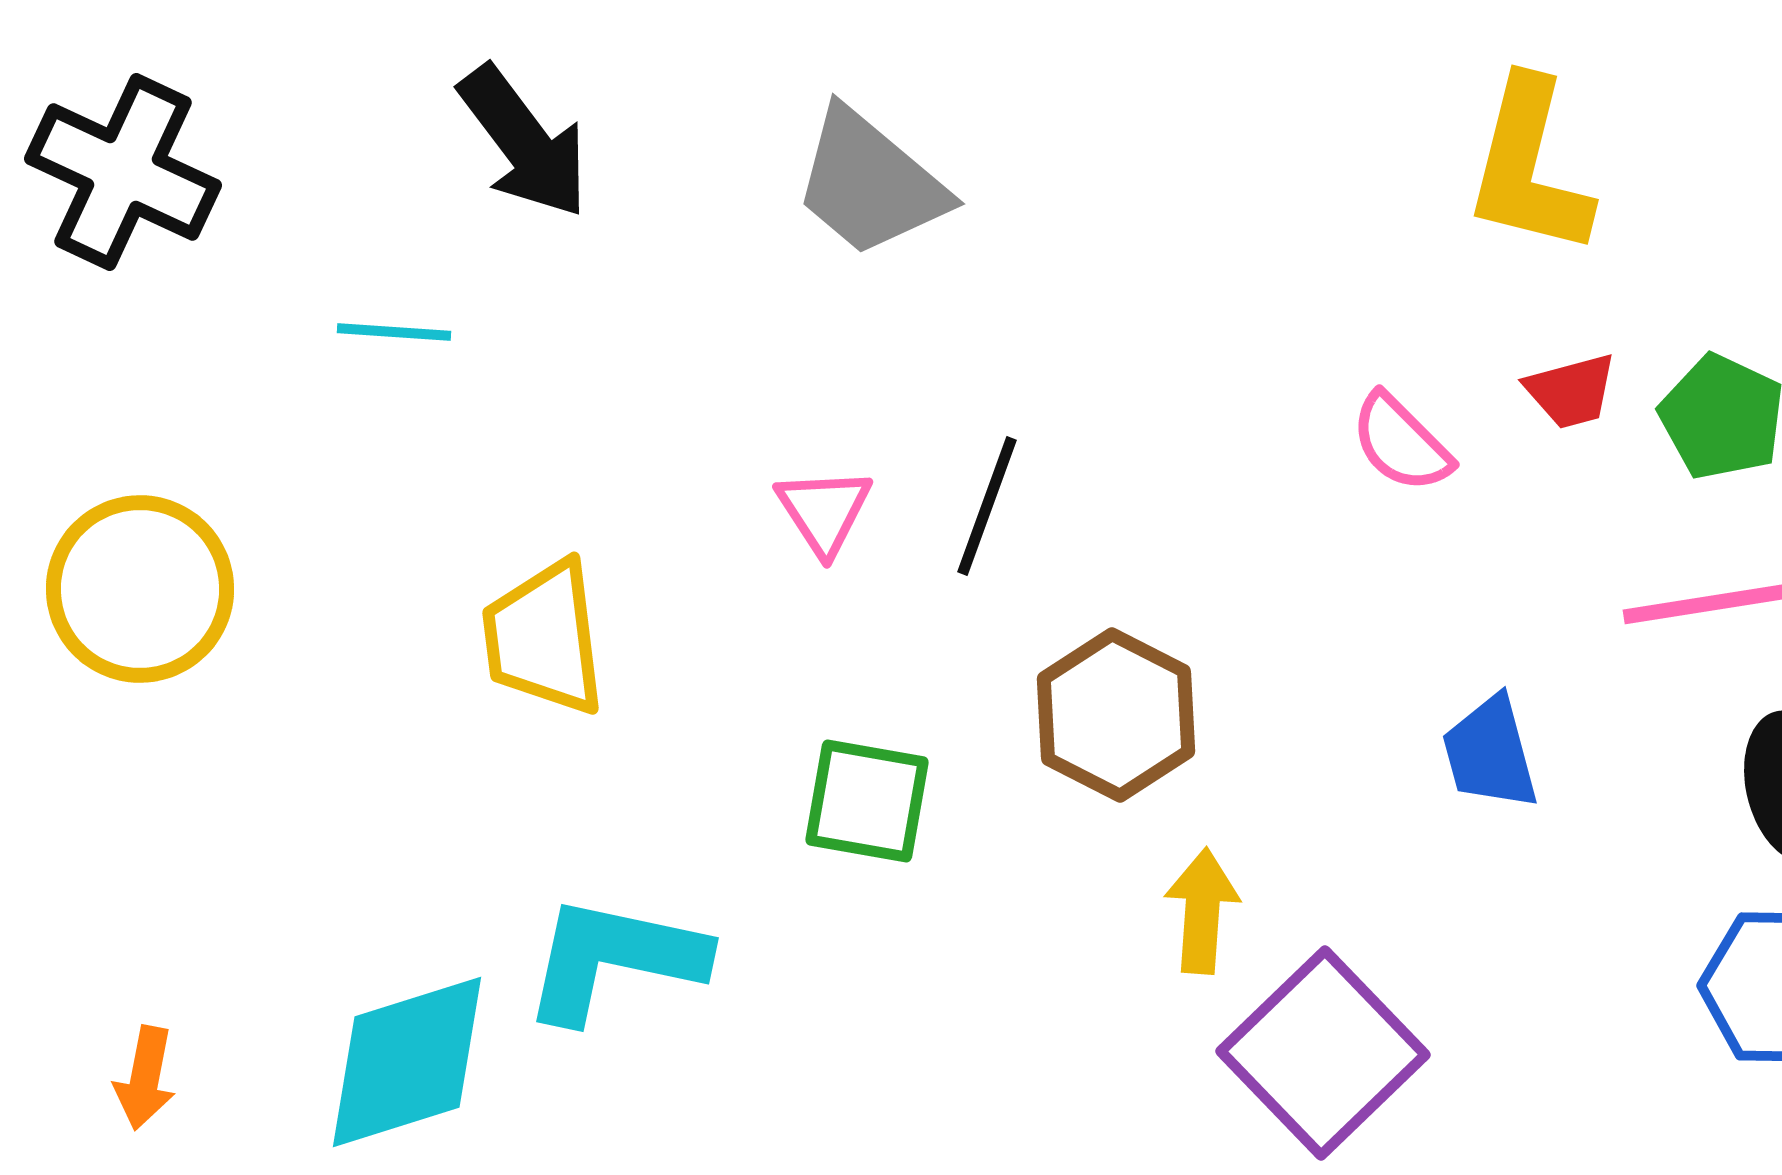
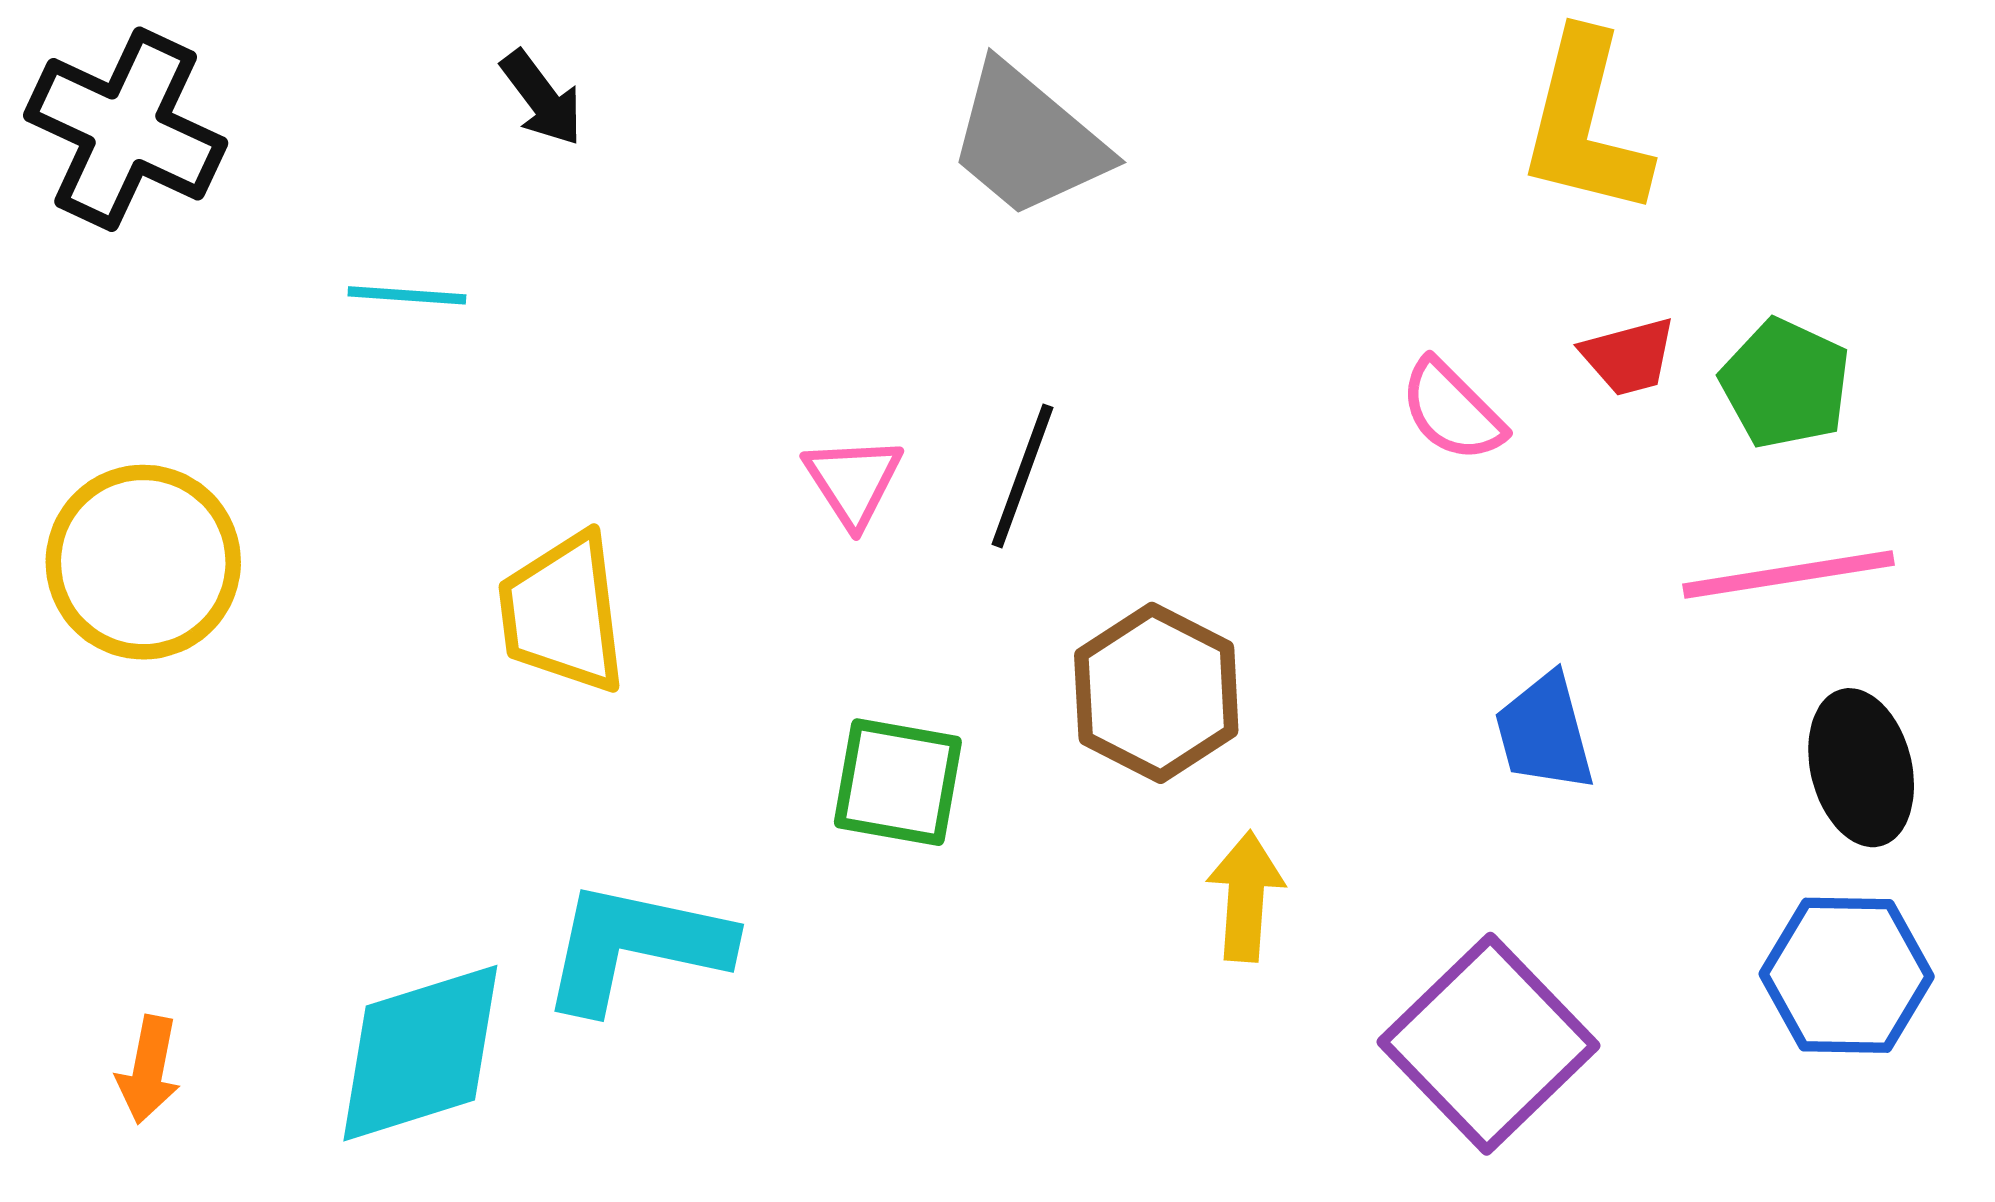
black arrow: (524, 142) -> (542, 98), size x0.6
gray trapezoid: (870, 183) -> (1028, 141), moved
purple square: (1323, 1053) -> (1488, 1044), moved

